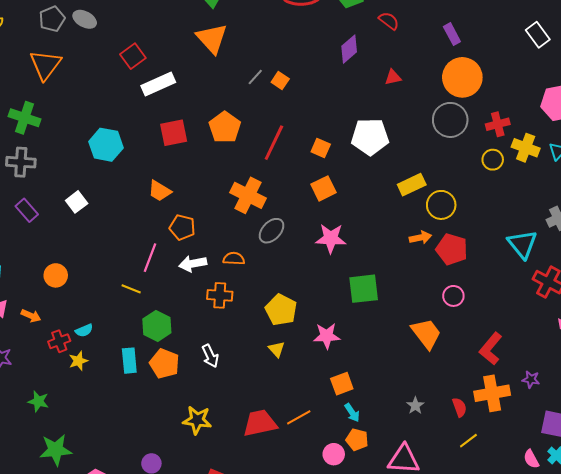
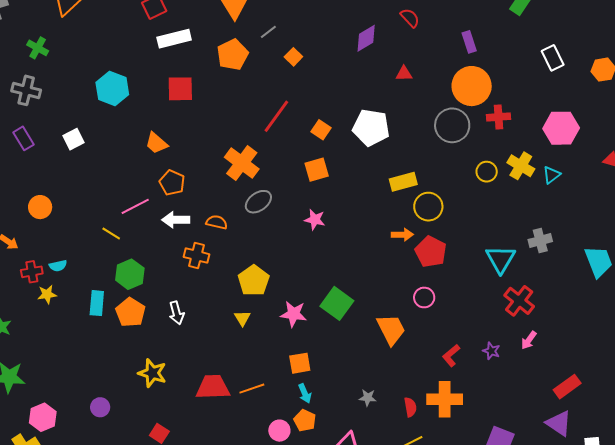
gray line: (255, 77) -> (268, 32), moved
green cross: (25, 118) -> (38, 48), size x0.7
red cross: (498, 124) -> (499, 117), moved
orange pentagon: (225, 127) -> (233, 55), moved
pink star: (331, 238) -> (315, 220), size x0.7
pink line: (150, 258) -> (135, 206), turned 32
green square: (364, 289) -> (337, 303), moved, turned 32
red L-shape: (491, 349) -> (451, 355), size x0.7
purple star: (531, 380) -> (491, 351), moved
gray star: (415, 406) -> (368, 398), turned 30

